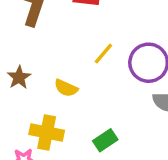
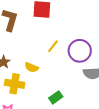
yellow cross: (47, 132) -> (15, 84), moved

